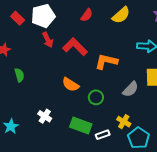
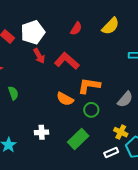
orange L-shape: (106, 61) -> (89, 86), moved
white cross: (45, 116) -> (42, 132), turned -32
green rectangle: (81, 125) -> (78, 139), turned -60
white rectangle: (103, 135) -> (111, 152), moved

